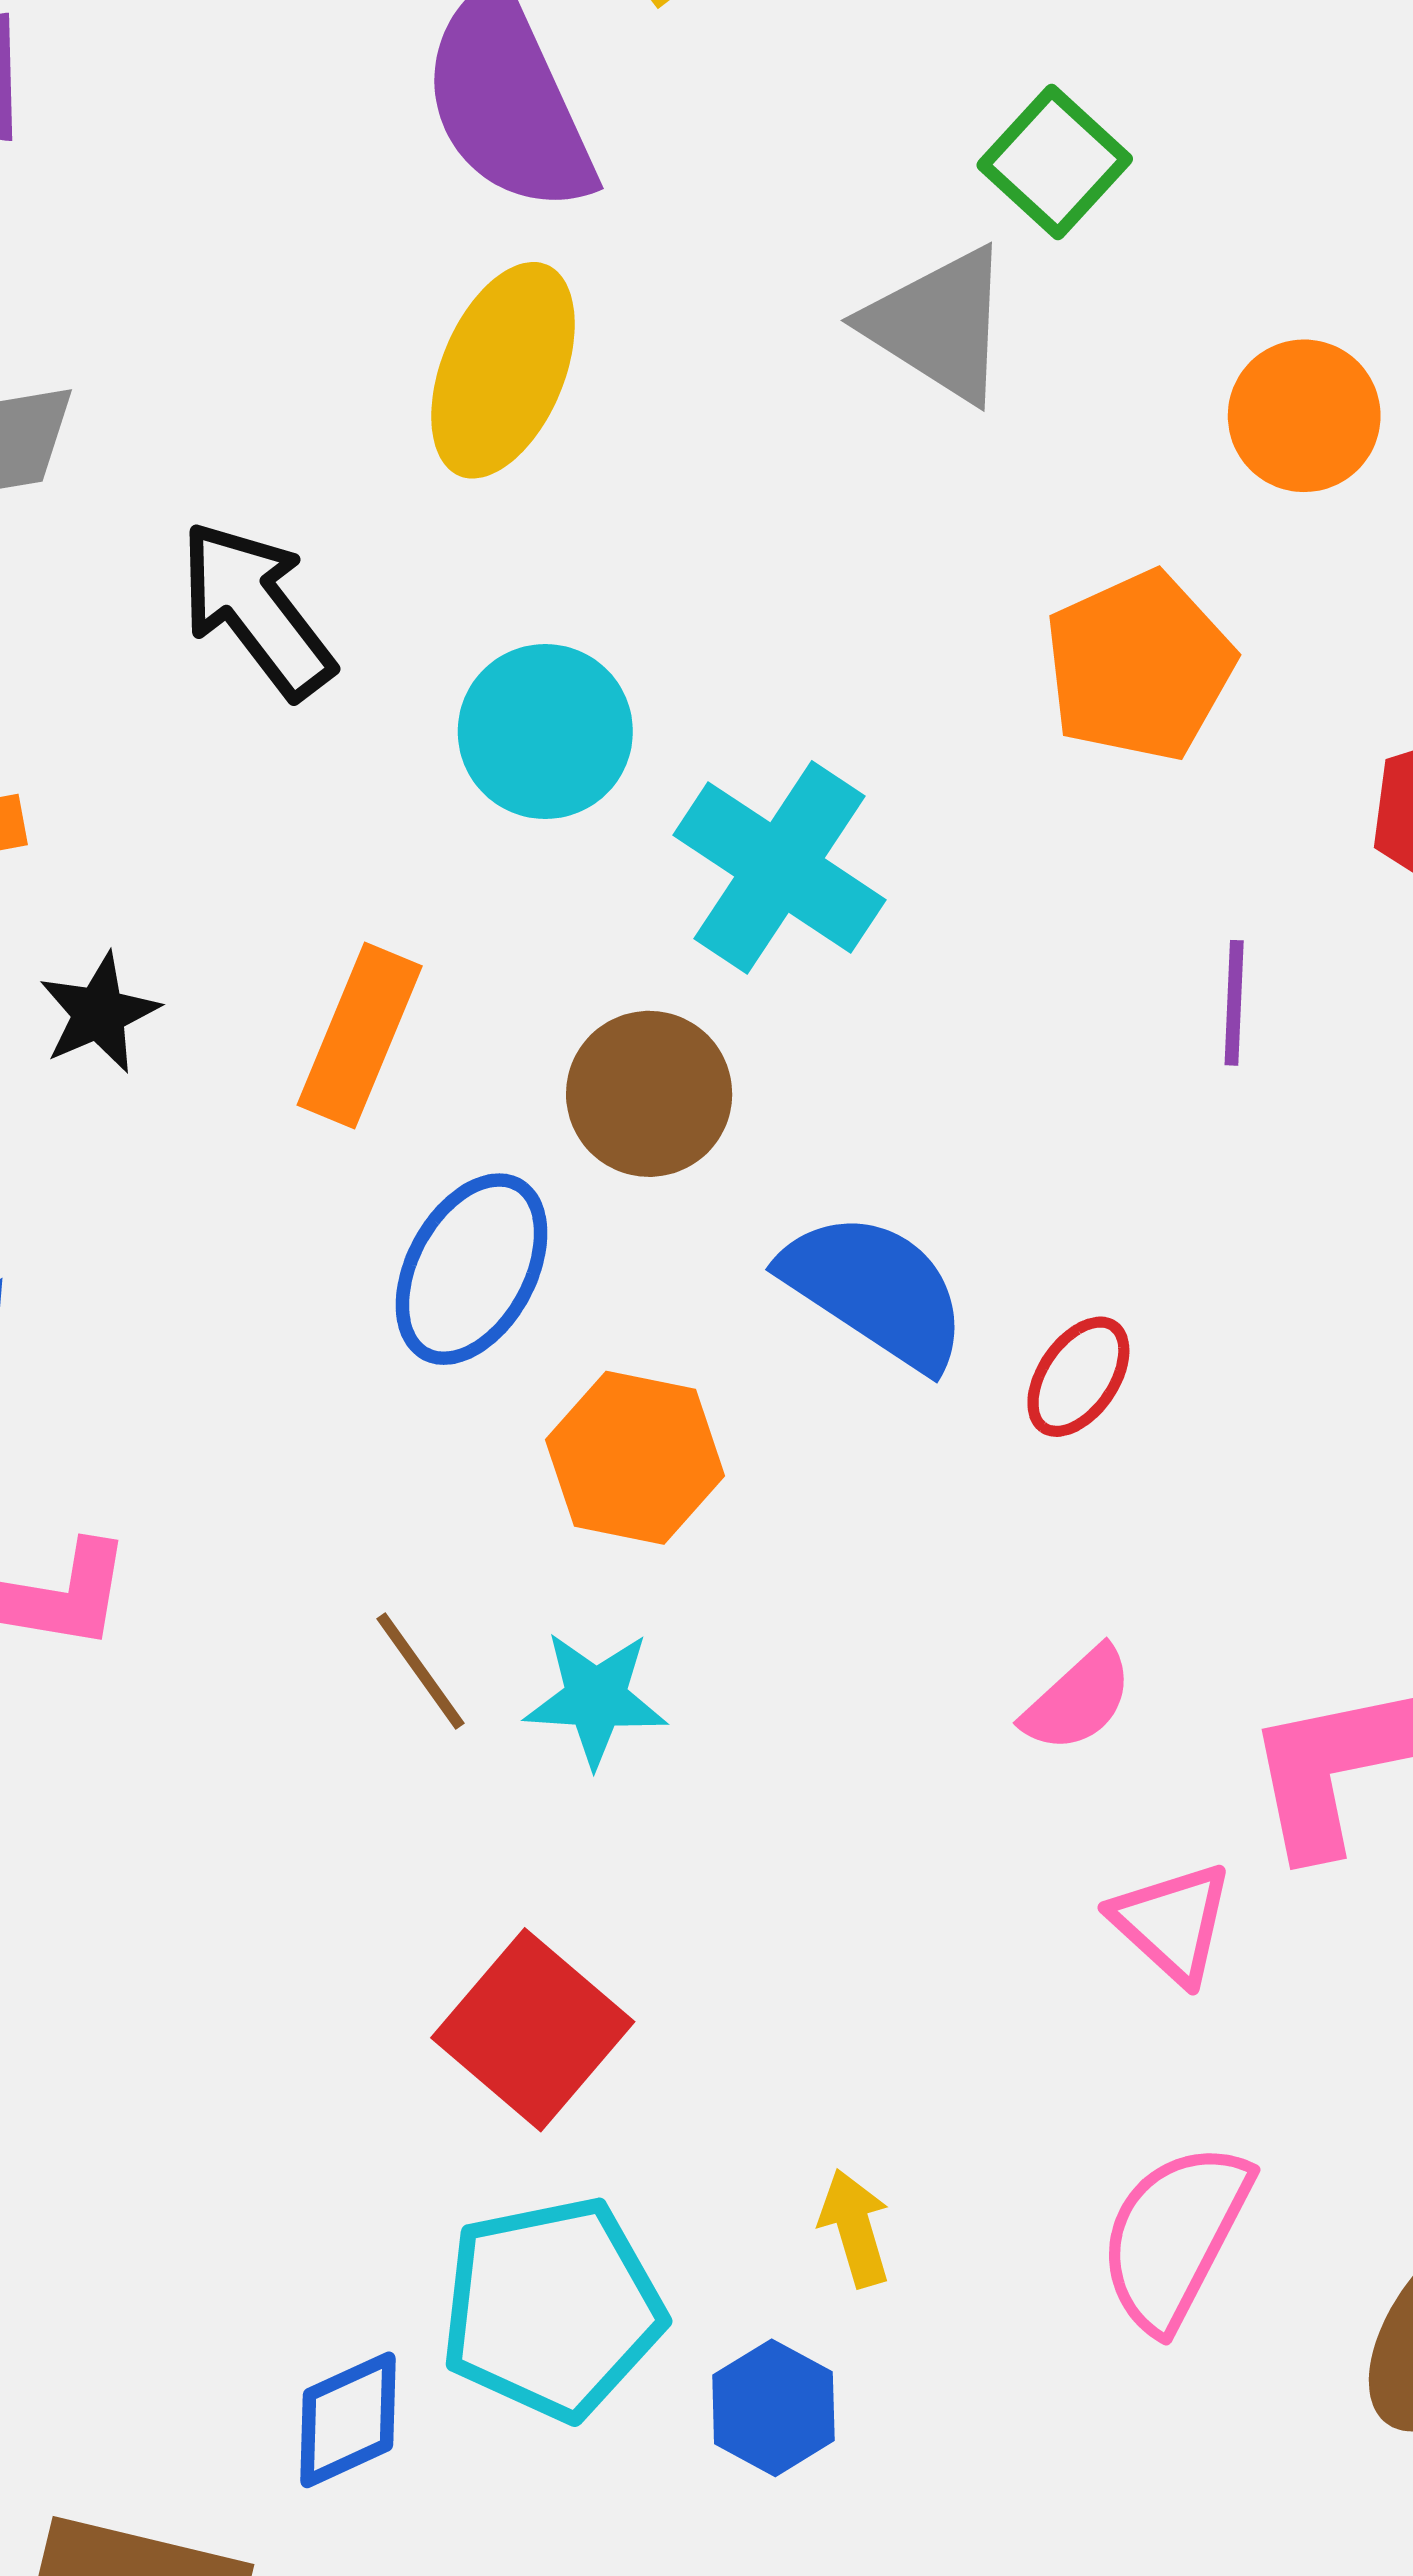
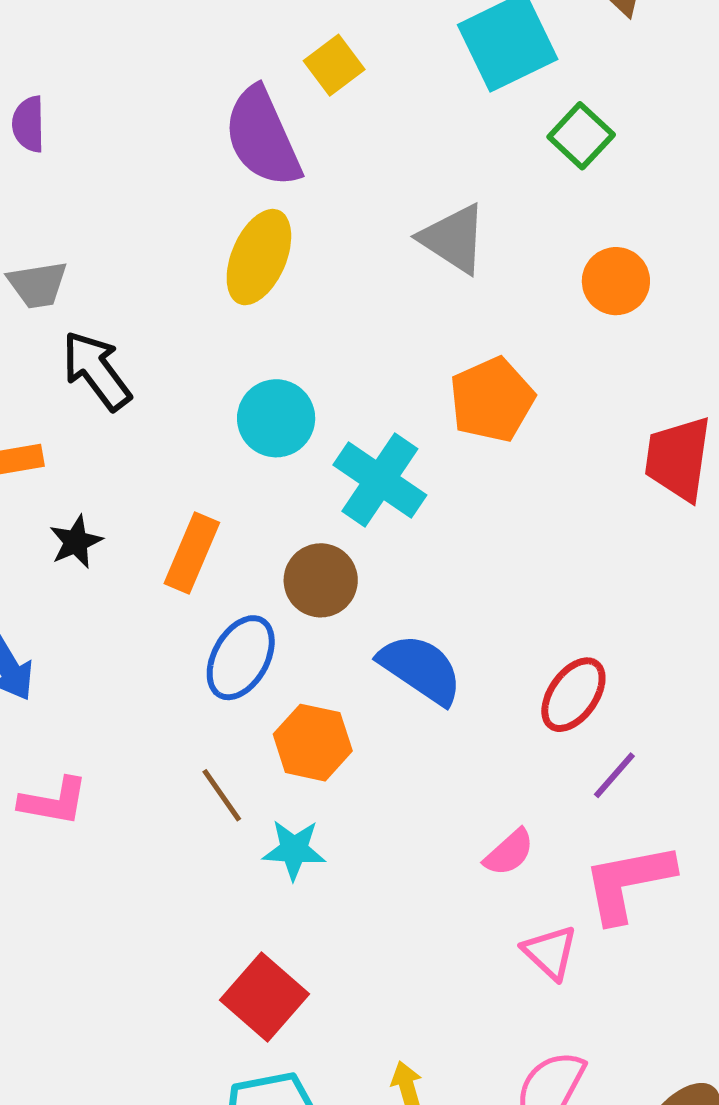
green square: (1055, 162) -> (581, 136), moved
black arrow: (256, 609) -> (97, 371), moved
orange pentagon: (1139, 666) -> (492, 400), moved
purple line: (1234, 1003) -> (614, 775), moved, turned 38
red ellipse: (1078, 1377) -> (573, 695), moved, size x1.4
brown line: (421, 1671) -> (222, 795), moved

